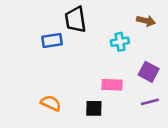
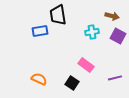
purple square: (149, 72) -> (118, 36), moved
pink rectangle: (112, 85) -> (86, 65), turned 35
black square: (94, 108) -> (72, 83), turned 32

